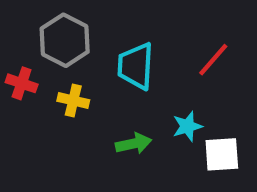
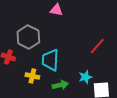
cyan trapezoid: (136, 66) -> (50, 60), moved
yellow cross: (73, 101) -> (32, 76), moved

